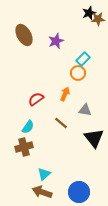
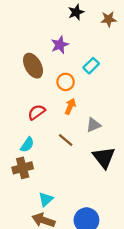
black star: (89, 13) -> (76, 12), moved
brown ellipse: (24, 35) -> (33, 66), moved
orange circle: (78, 73) -> (66, 82), moved
gray triangle: (85, 110) -> (93, 125), turned -32

